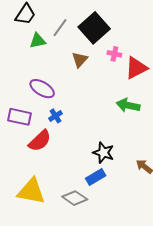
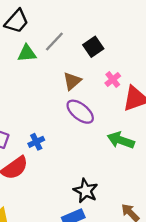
black square: (94, 28) -> (93, 47), size x0.6
pink cross: (114, 54) -> (113, 80), turned 32
purple ellipse: (42, 89) -> (80, 112), moved

